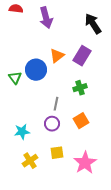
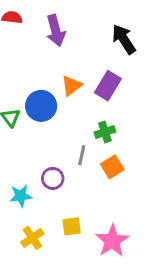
gray line: (56, 104) -> (82, 155), moved
orange square: (81, 121) -> (112, 167), moved
purple circle: (52, 124) -> (53, 178), moved

